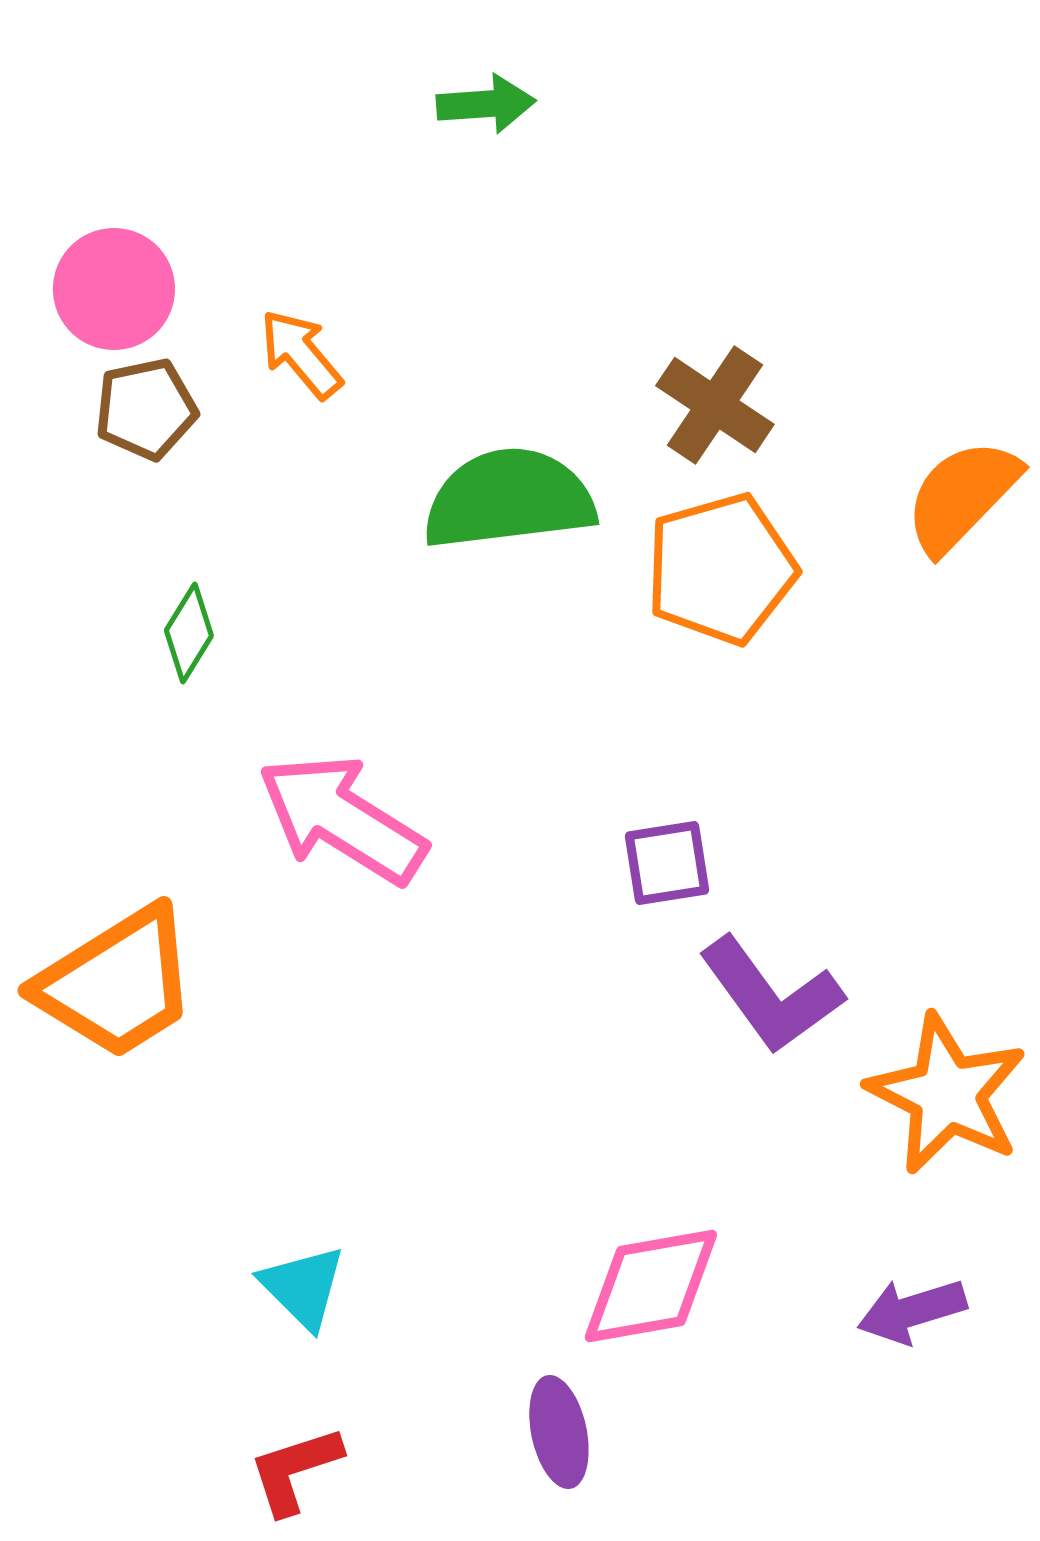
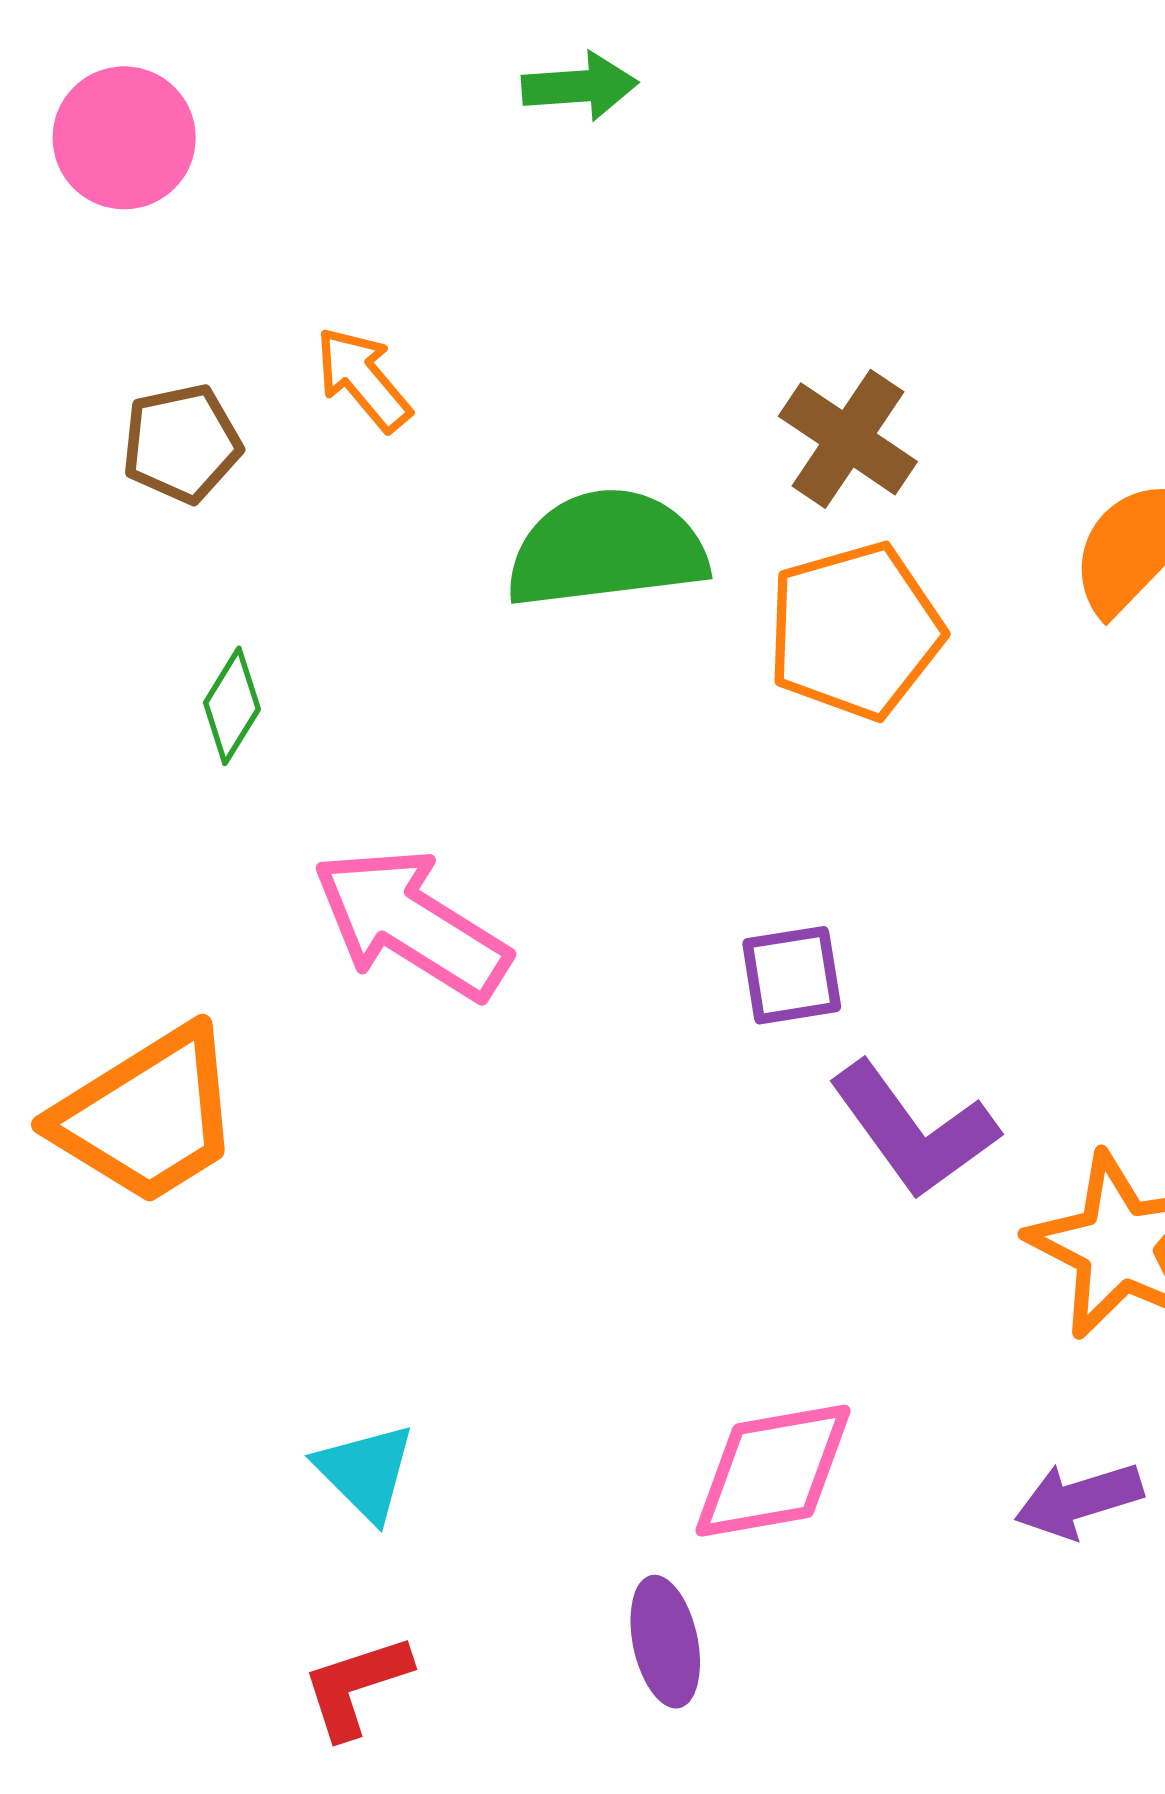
pink circle: (114, 289) -> (124, 138), moved

